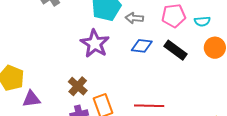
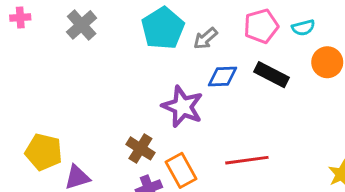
gray arrow: (134, 18) -> (206, 38), turned -36
purple star: (95, 44) -> (183, 107), moved

